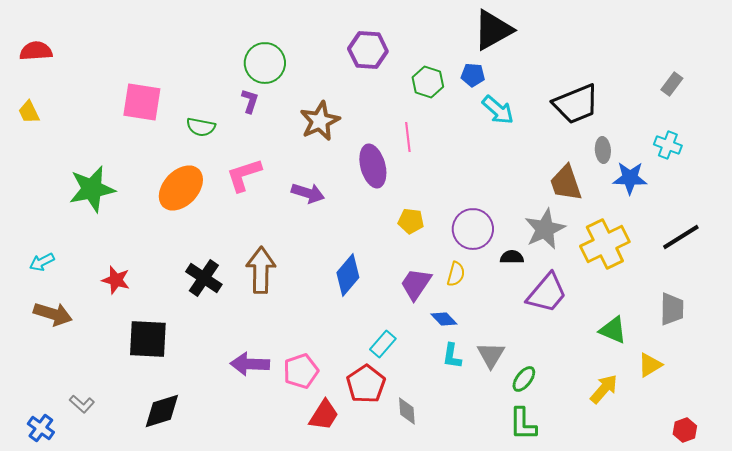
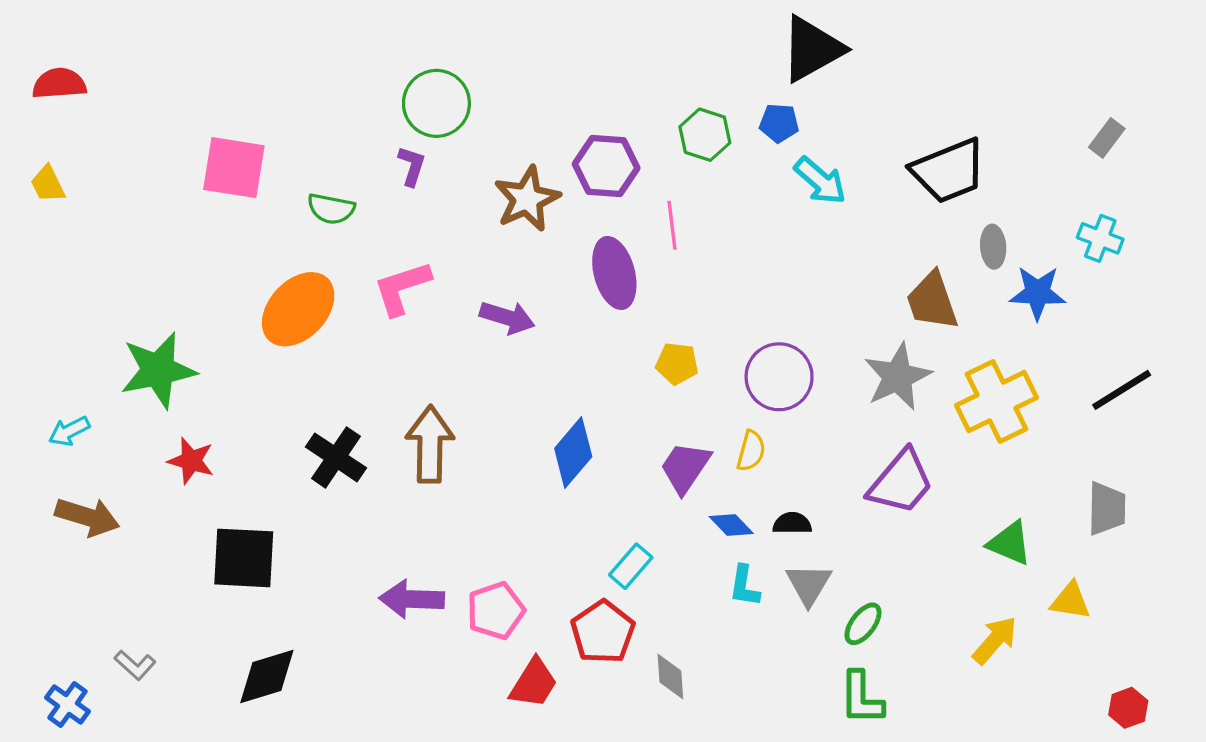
purple hexagon: (368, 50) -> (606, 166), moved
green star: (92, 189) -> (158, 370), moved
black semicircle: (512, 257) -> (792, 523), moved
yellow triangle: (650, 365) -> (1071, 601), turned 40

